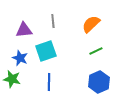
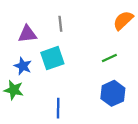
orange semicircle: (91, 24) -> (123, 20), moved
blue line: (49, 82) -> (58, 108), moved

